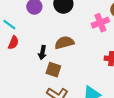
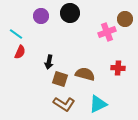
brown semicircle: (64, 43) -> (85, 74), moved, turned 30

